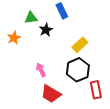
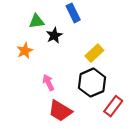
orange star: (14, 38) -> (25, 51), moved
red rectangle: (96, 90) -> (113, 106), turned 48

